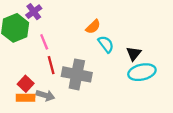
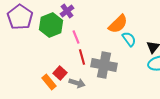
orange semicircle: (93, 27) -> (118, 24), size x1.5
orange rectangle: (26, 98) -> (49, 82), moved, turned 49

